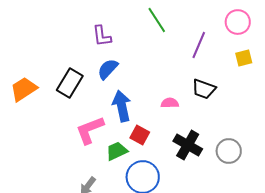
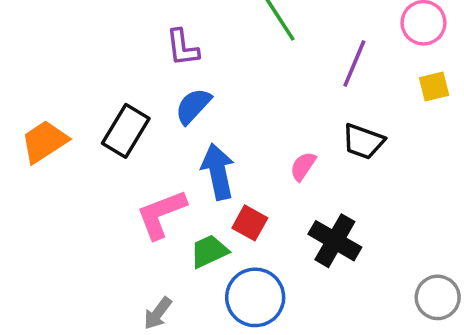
pink semicircle: (170, 103) -> (303, 166), turned -54
gray circle: (229, 151) -> (438, 297), moved

